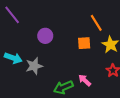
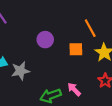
purple circle: (45, 36) -> (45, 40), moved

